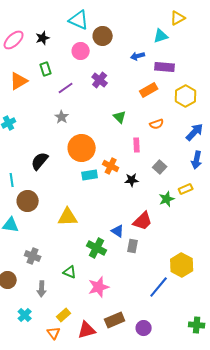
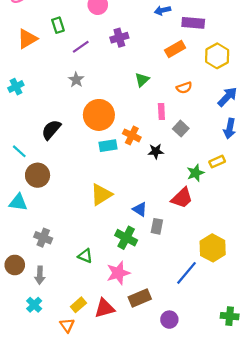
purple cross: (100, 80) -> (119, 38), turned 35
green triangle: (120, 117) -> (142, 80), turned 32
gray square: (160, 167) -> (181, 129), moved
cyan line: (12, 180) -> (19, 151), turned -40
yellow triangle: (68, 217) -> (101, 195), moved, turned -30
red trapezoid: (143, 221) -> (182, 198), moved
green cross: (97, 248) -> (126, 238), moved
gray arrow: (42, 289) -> (40, 275), moved
brown rectangle: (115, 320) -> (140, 298), moved
red triangle: (87, 330) -> (105, 308), moved

